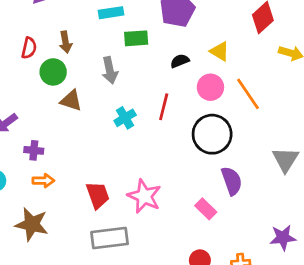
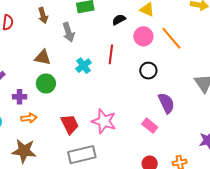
brown arrow: (66, 42) -> (43, 15), moved
green circle: (53, 72) -> (46, 83), moved
black circle: (212, 134) -> (148, 71), size x0.6

